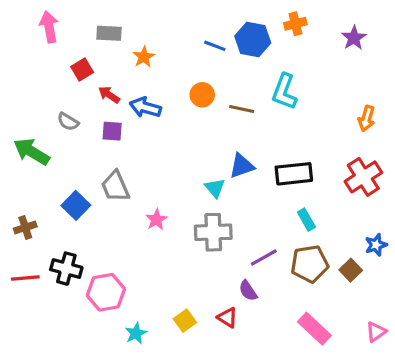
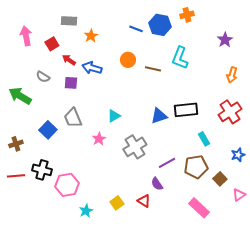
pink arrow: (49, 27) -> (26, 36), moved
purple star: (354, 38) -> (225, 40), moved
blue triangle: (242, 166) -> (159, 116), moved
cyan triangle: (215, 188) -> (114, 116), moved, turned 40
cyan rectangle: (306, 220) -> (204, 139), moved
gray cross: (213, 232) -> (135, 147), turned -30
brown square: (351, 270) -> (220, 179), moved
pink triangle: (376, 332) -> (239, 195), moved

